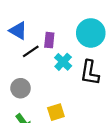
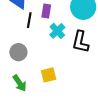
black line: (31, 51) -> (29, 20), turned -49

